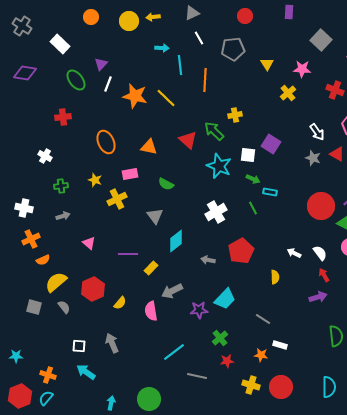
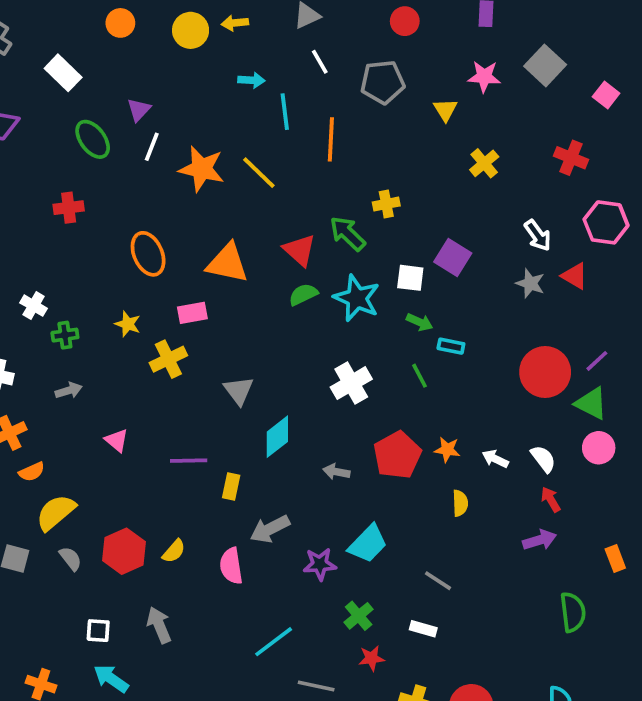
pink star: (302, 69) -> (484, 77), moved
orange triangle: (149, 147) -> (227, 263), size x1.4
white cross: (45, 156) -> (34, 306), moved
green semicircle: (166, 184) -> (303, 294), moved, turned 126
yellow rectangle: (151, 268) -> (231, 487), turned -32
red hexagon: (93, 289) -> (124, 551), moved
white rectangle: (280, 345) -> (423, 629), moved
orange star: (261, 355) -> (447, 450), moved

